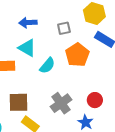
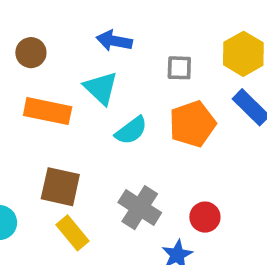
gray cross: (61, 103) -> (140, 208), turned -35

